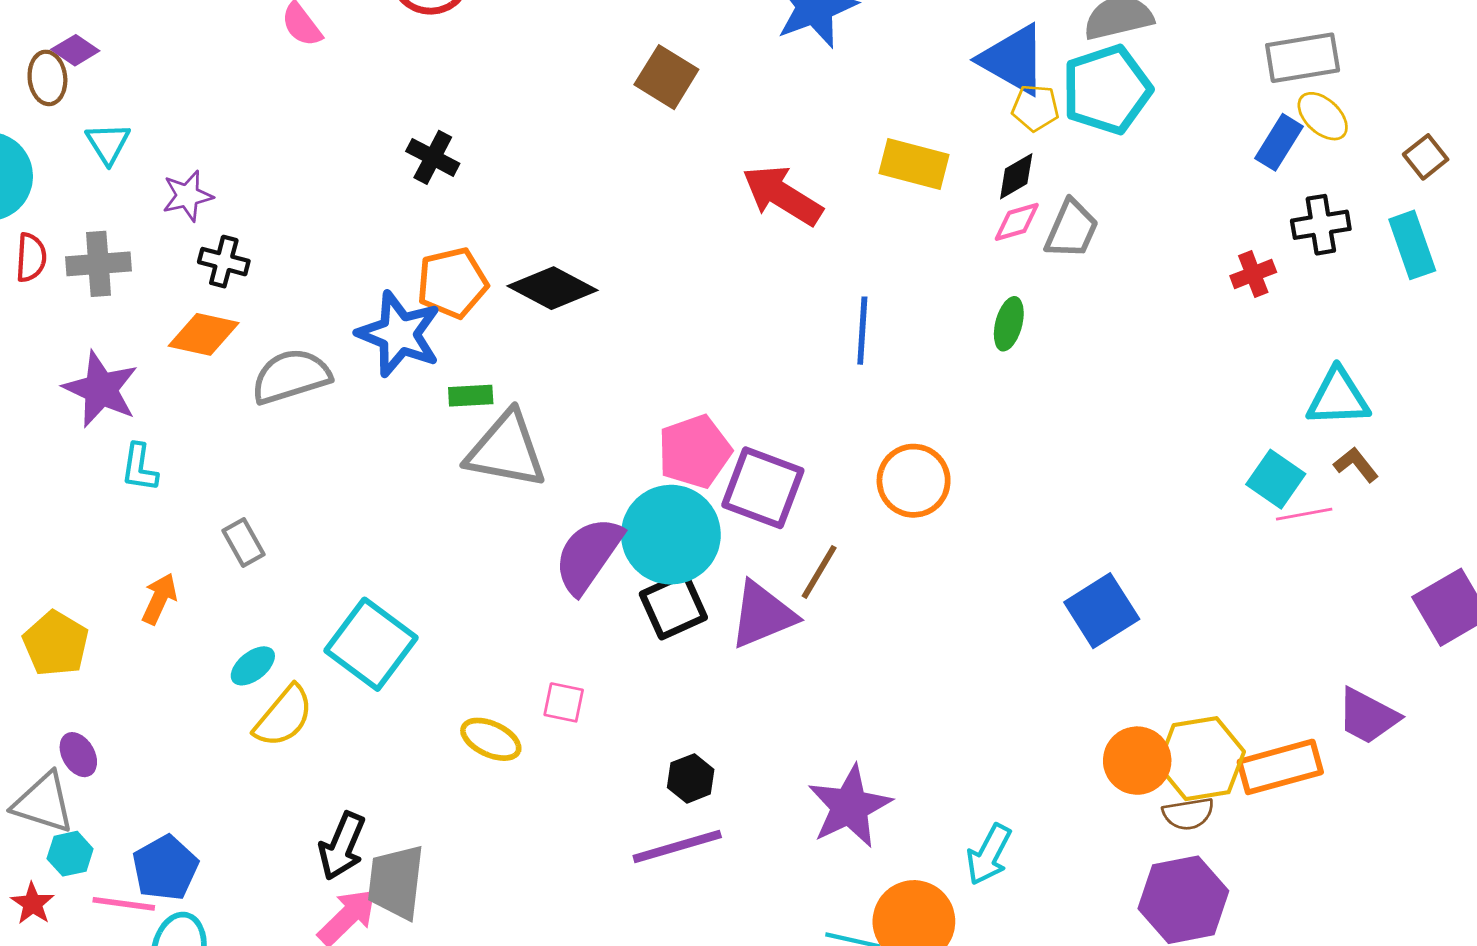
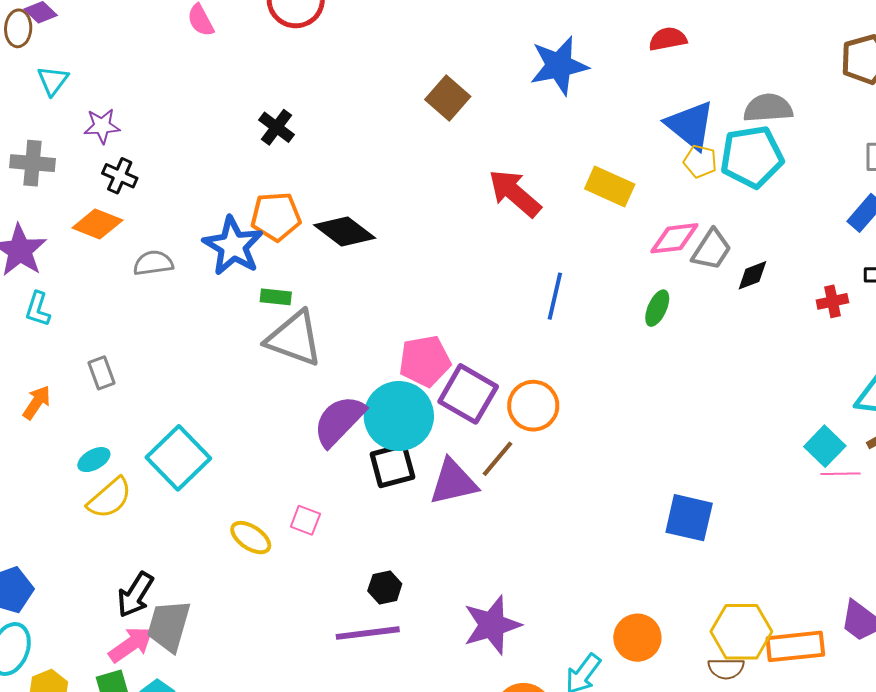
black diamond: (1016, 176) -> (752, 275), moved
pink diamond: (1017, 222) -> (674, 238), size x1.4
gray semicircle: (291, 376) -> (153, 263), size x0.7
orange circle: (914, 481) -> (533, 406), moved
blue square: (1102, 611) -> (689, 518), turned 36
orange circle: (1137, 761) -> (637, 638), moved

